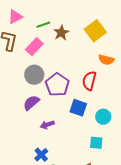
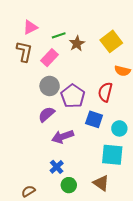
purple arrow: (47, 125) -> (63, 137), size x1.5
cyan square: (96, 143) -> (112, 155), size x1.6

